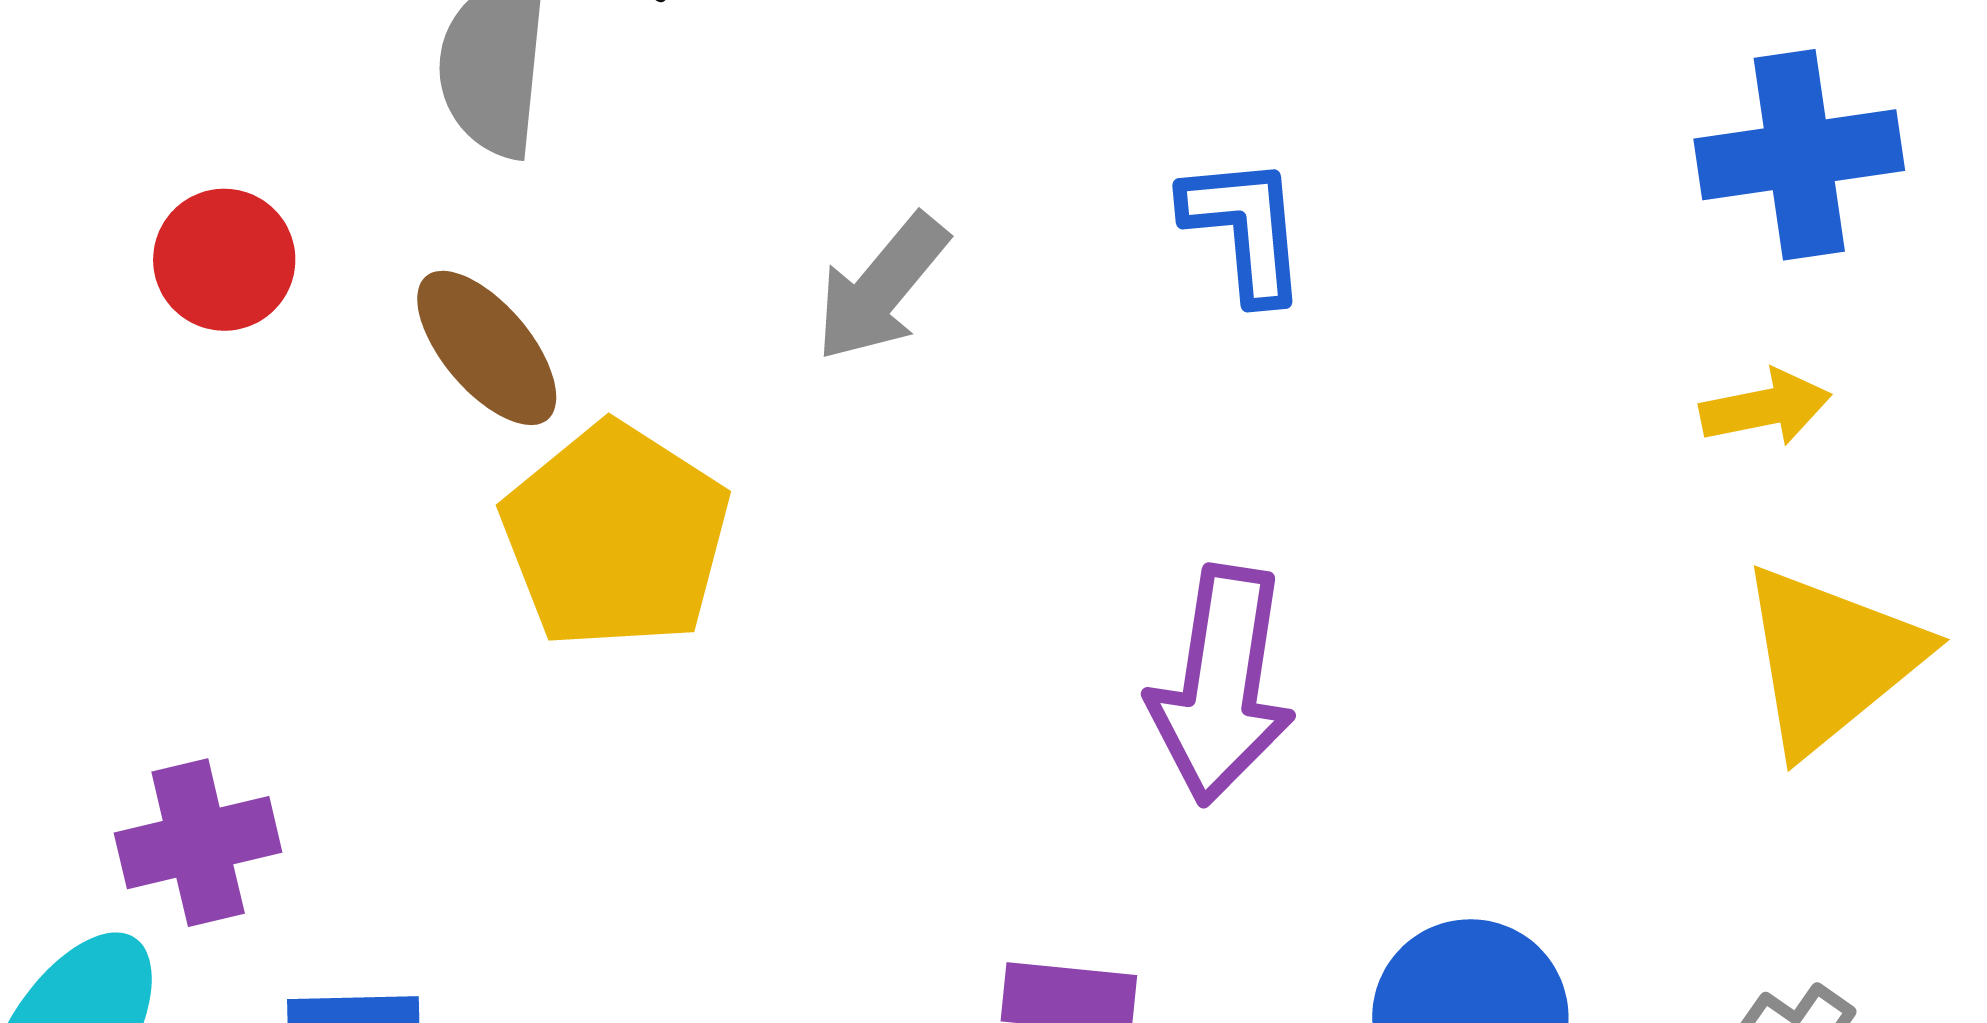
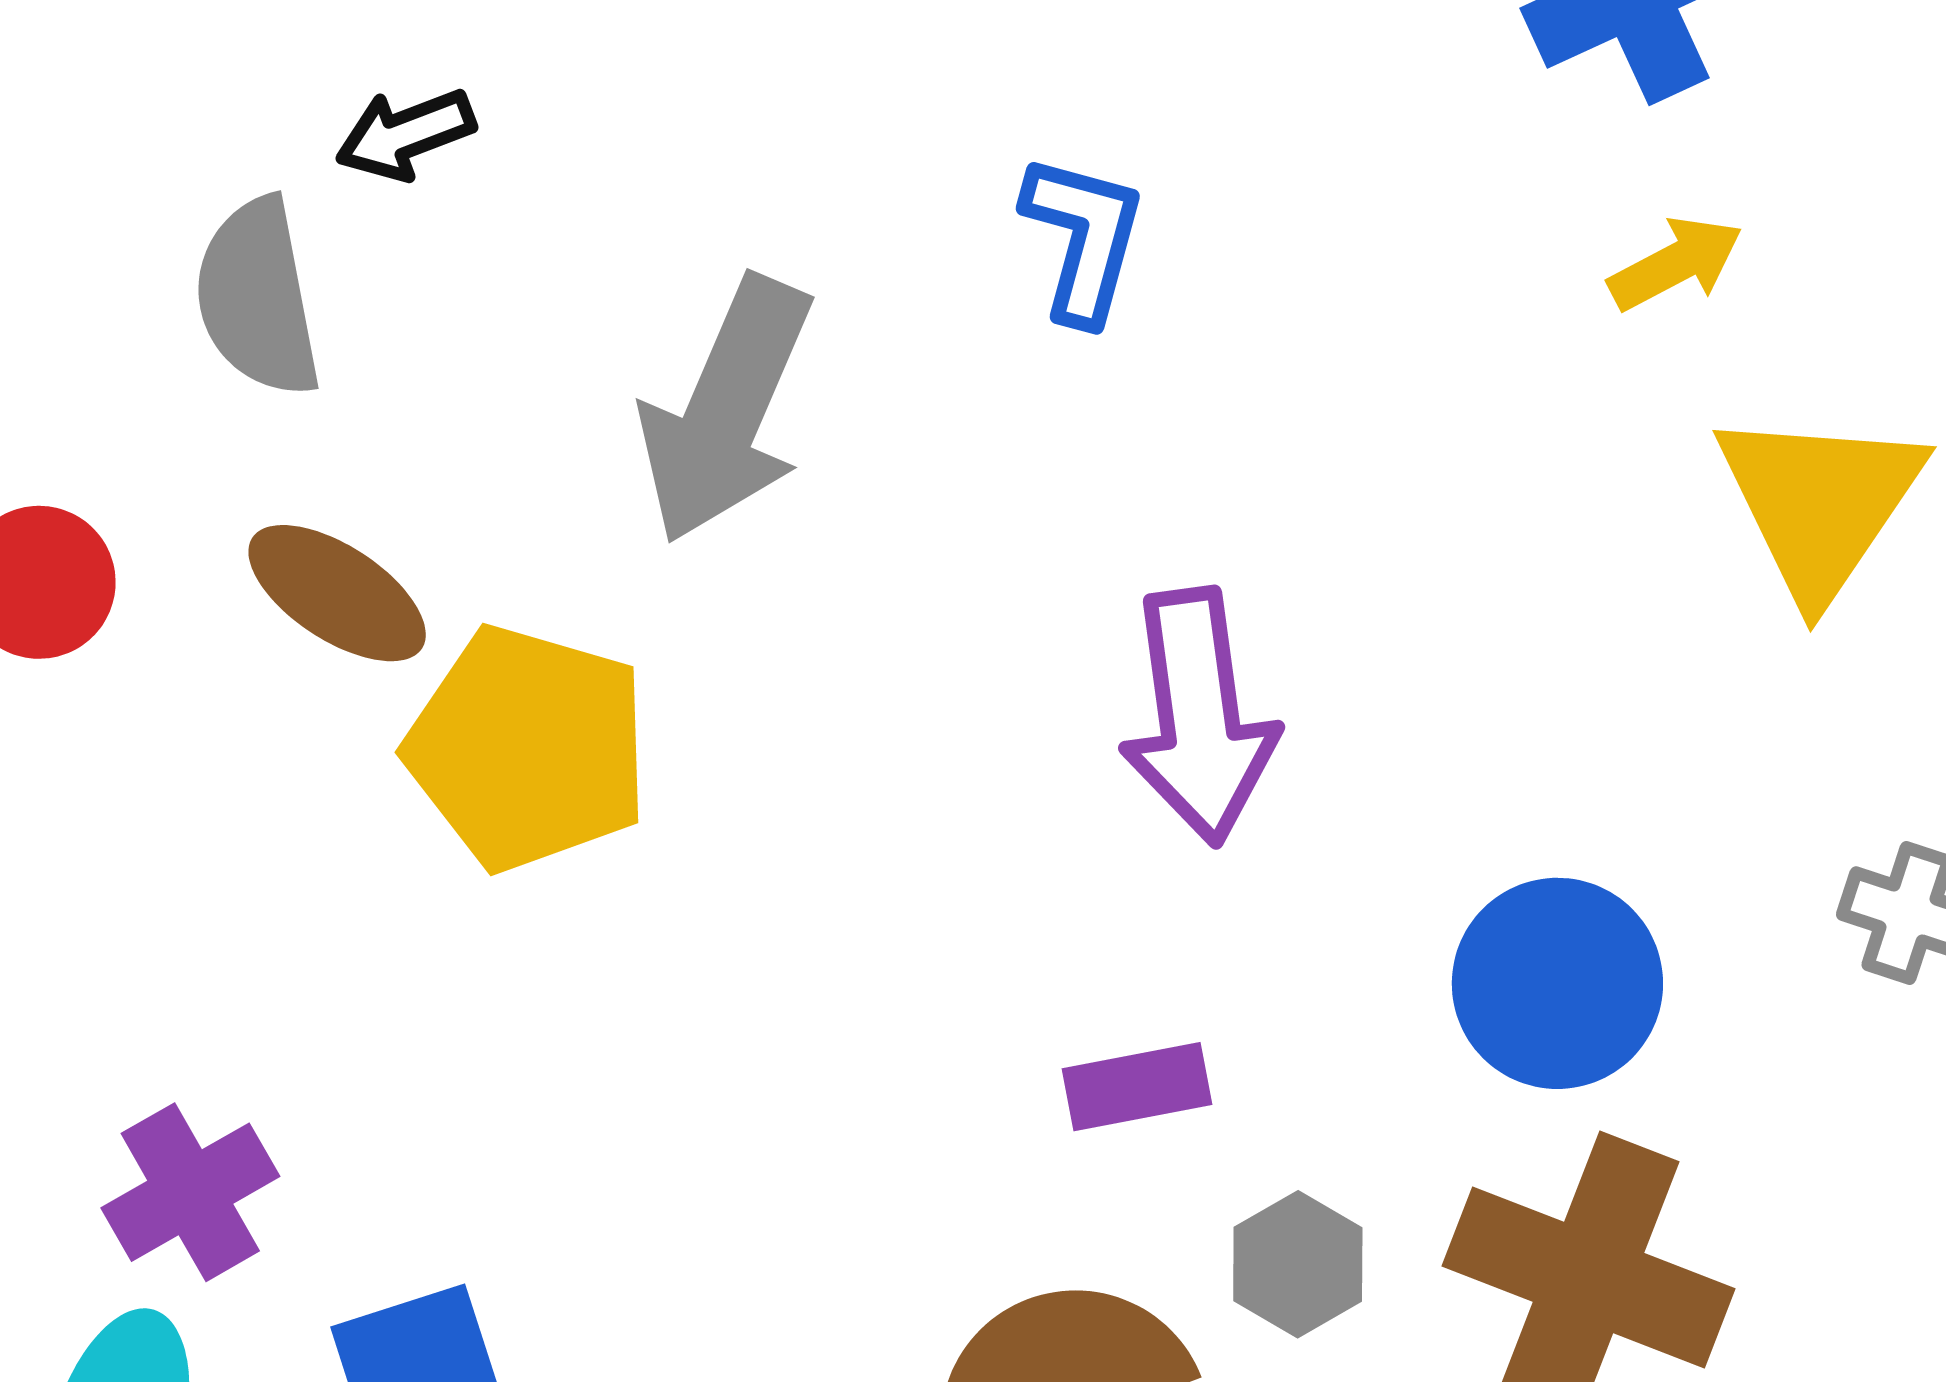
blue L-shape: (1245, 229) -> (1083, 238), turned 37
gray arrow: (881, 288) -> (726, 410), size x1.5

